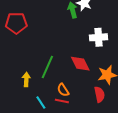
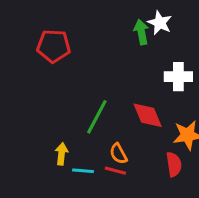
yellow arrow: (26, 79) -> (61, 154), moved
cyan line: (41, 103) -> (83, 171), turned -56

